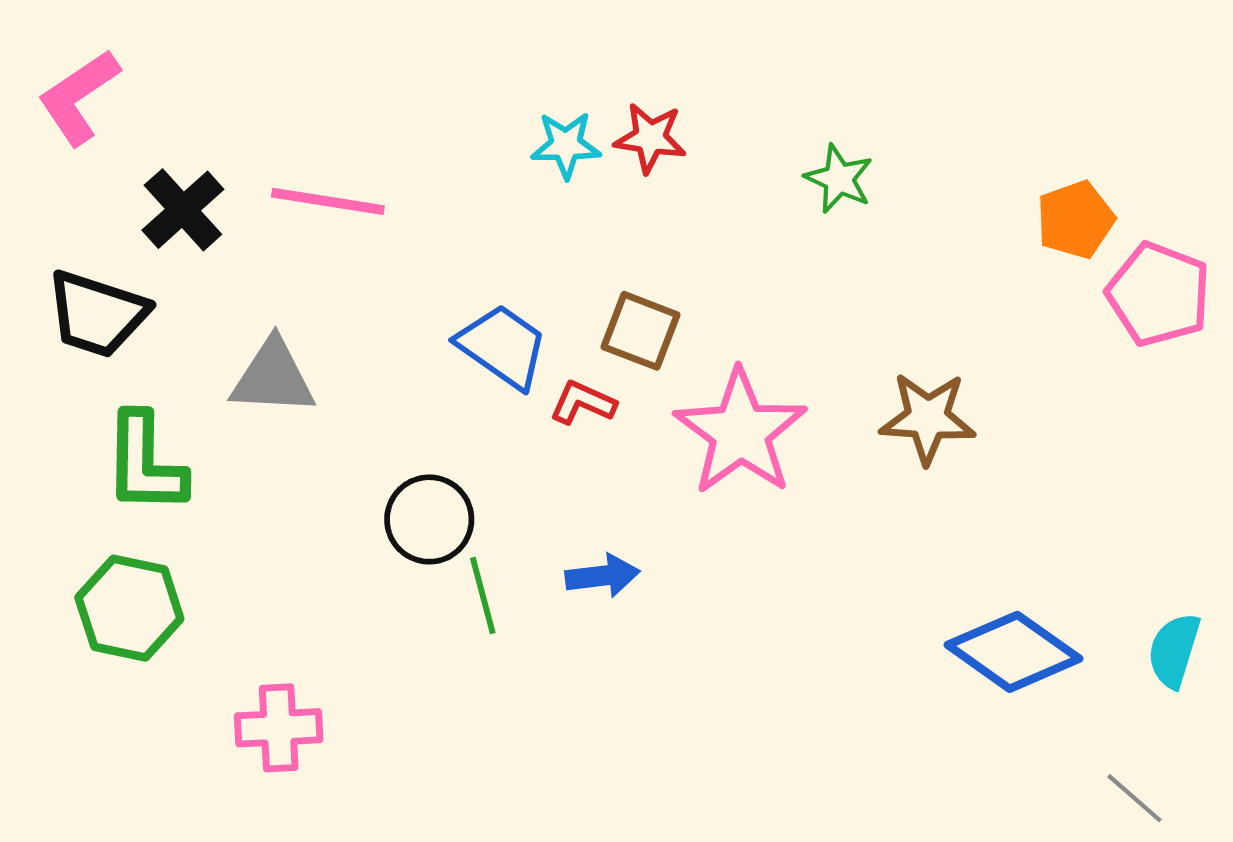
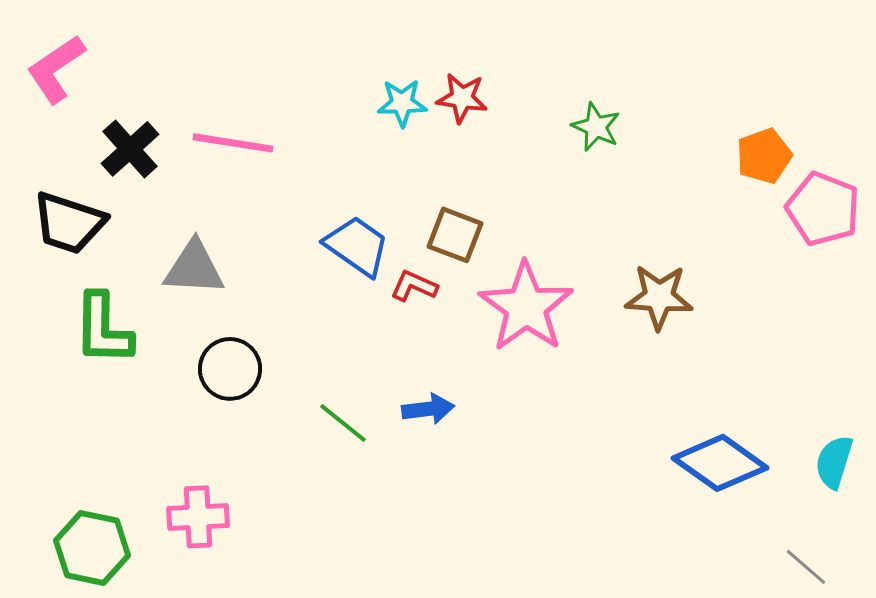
black circle: (429, 519) -> (230, 369), moved
green line: (483, 595) -> (343, 423), turned -36
green hexagon: (129, 608) -> (92, 548), moved

